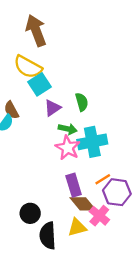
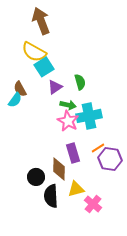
brown diamond: (83, 204) -> (59, 169), moved, turned 40
pink cross: (99, 216) -> (93, 204), moved

